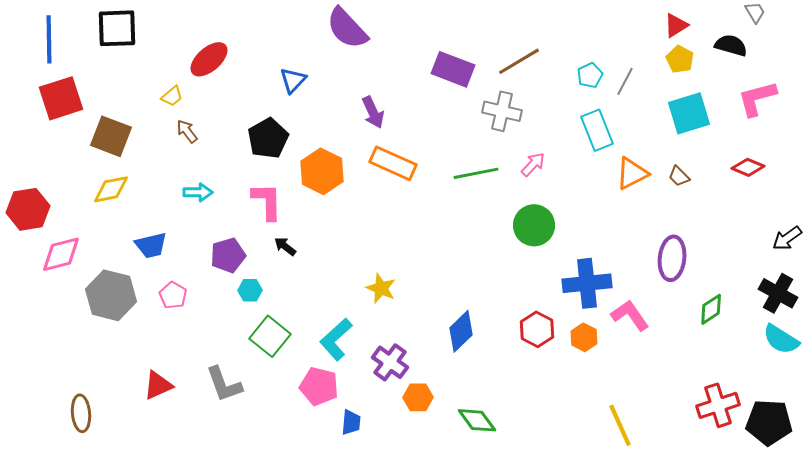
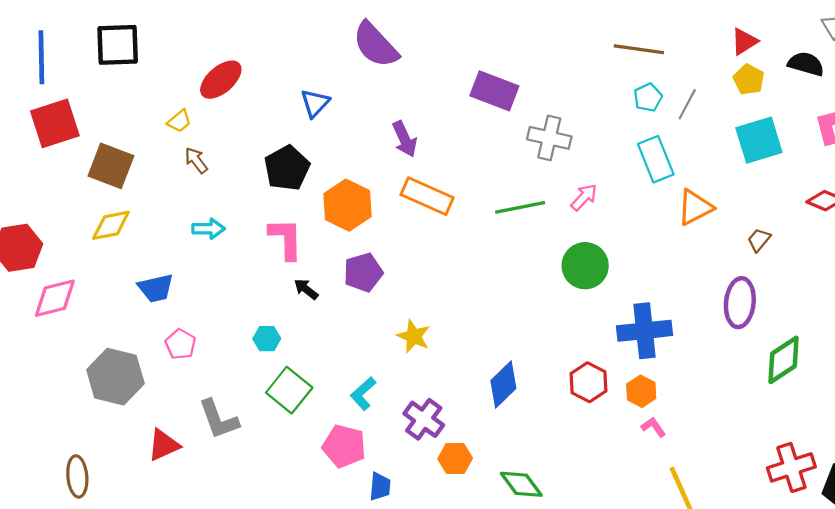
brown line: (519, 61) -> (639, 49), moved, turned 39
brown trapezoid: (679, 176) -> (759, 240), moved, turned 85
purple pentagon: (228, 255) -> (363, 272), moved
gray hexagon: (111, 295) -> (115, 377), moved
green diamond: (711, 309) -> (784, 360), size x1.4
pink L-shape: (630, 315) -> (654, 427), moved, size x0.6
cyan L-shape: (336, 339) -> (363, 393), size x0.7
gray L-shape: (224, 384) -> (219, 419), moved

